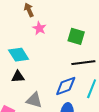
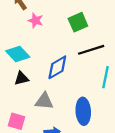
green square: (76, 36) -> (78, 22), turned -30
blue diamond: (66, 86) -> (57, 67), moved

